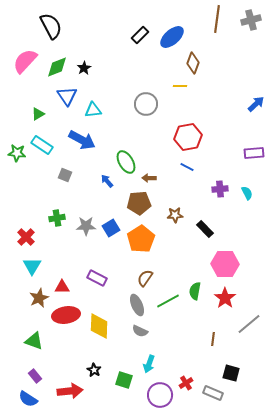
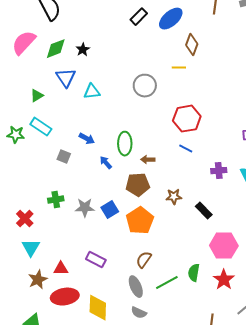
blue arrow: (82, 140) -> (87, 139), moved, size x0.6
green ellipse: (126, 162) -> (125, 144), turned 30

